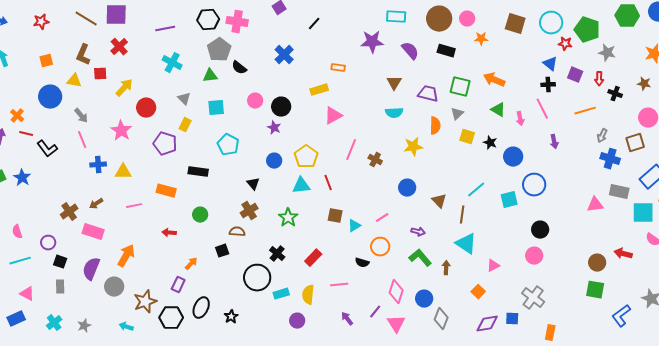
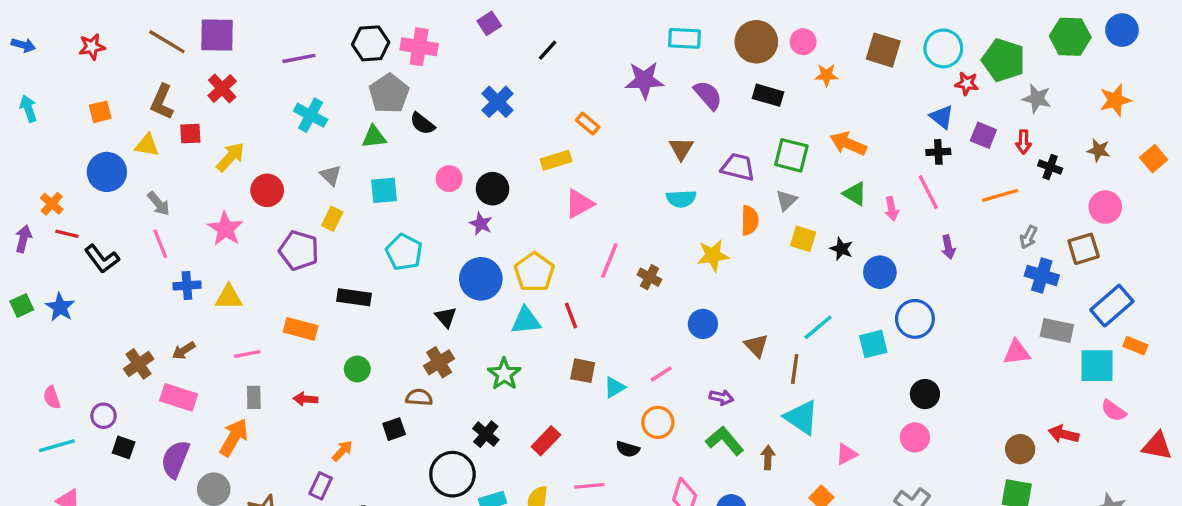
orange rectangle: (338, 68) -> (588, 124), turned 32
blue circle: (274, 161) -> (481, 279), size x1.6
gray rectangle: (60, 287) -> (254, 397), moved

